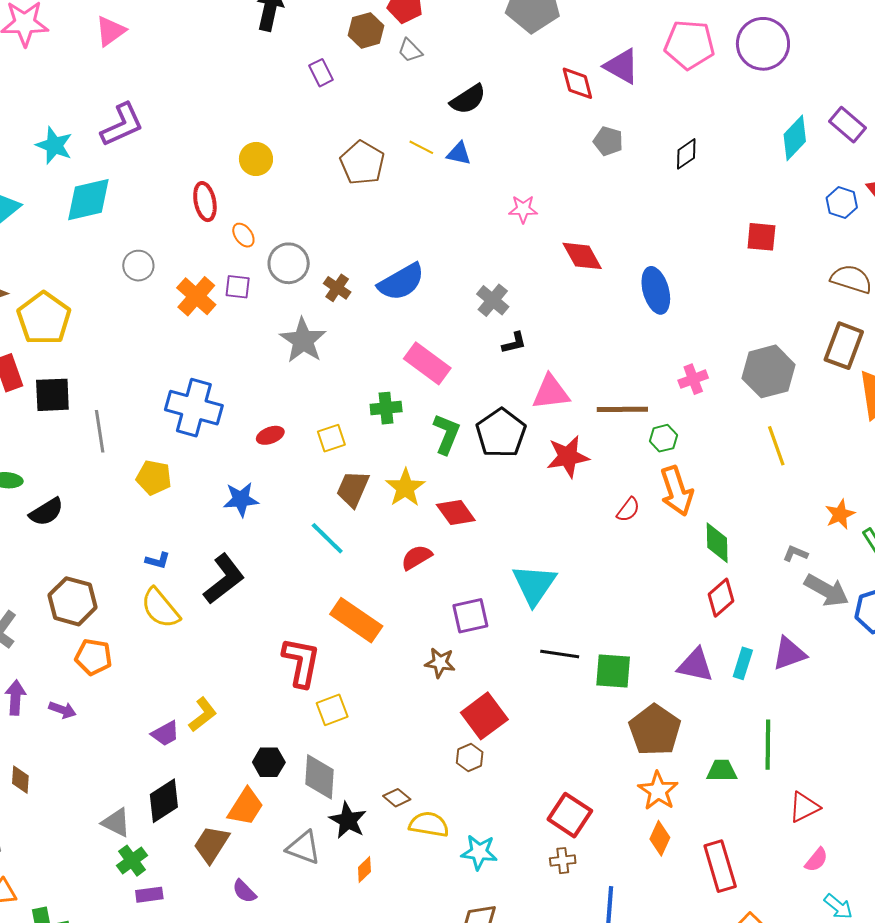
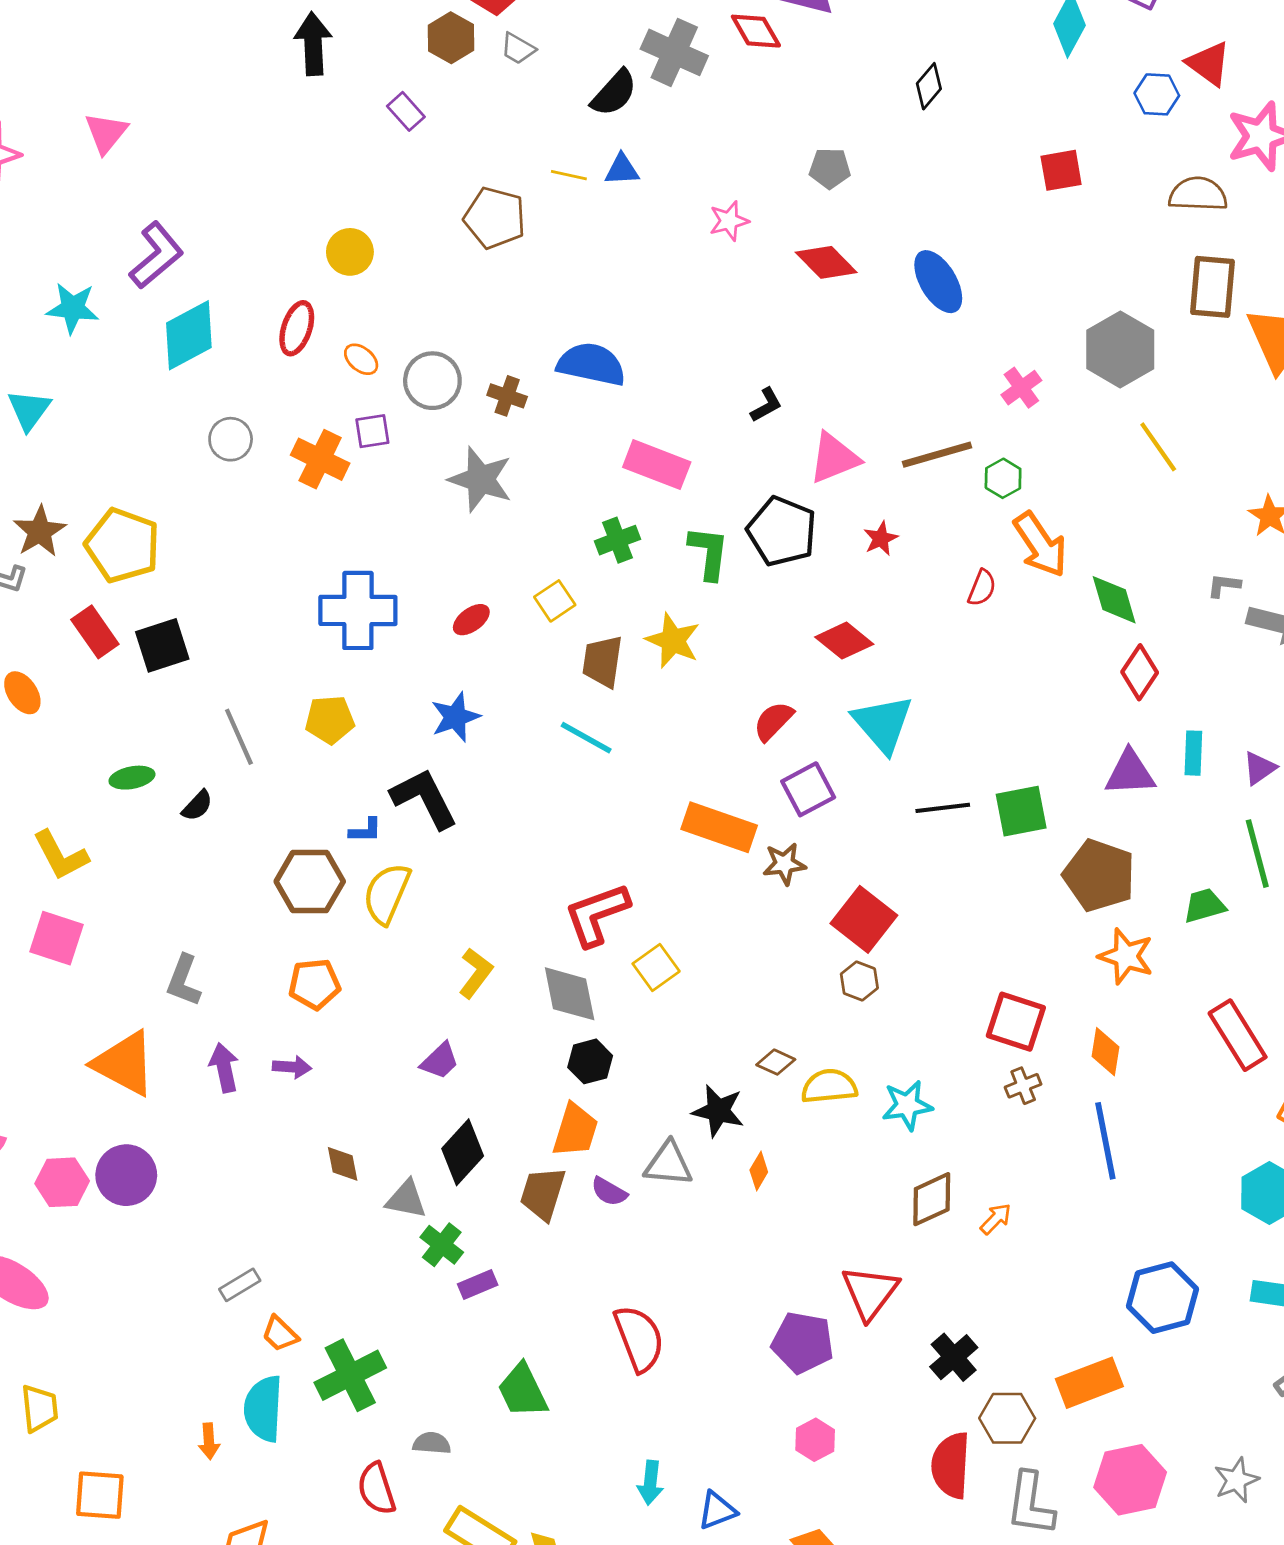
gray pentagon: (608, 141) -> (830, 168), moved
cyan diamond: (88, 200) -> (189, 335), moved
red ellipse: (205, 202) -> (297, 328), turned 45
blue semicircle: (401, 282) -> (591, 364), turned -123
gray cross: (493, 300) -> (674, 52), moved, size x1.4
gray line: (100, 431) -> (239, 737), moved
red star: (568, 457) -> (881, 539), size x0.6
black semicircle: (46, 512) -> (197, 806), size x0.7
red diamond: (456, 512) -> (844, 641), moved
red semicircle: (417, 557) -> (773, 721), moved
black L-shape: (224, 579) -> (424, 798), moved, turned -64
brown hexagon: (73, 601) -> (310, 882), moved
yellow semicircle: (160, 608) -> (387, 894), turned 78
orange rectangle: (356, 620) -> (719, 827), moved
purple triangle: (789, 654) -> (1259, 768), moved, size x0.7
red L-shape: (301, 662) -> (597, 914), turned -106
yellow L-shape: (203, 715) -> (476, 973), moved
gray diamond: (320, 777) -> (570, 994), moved
brown diamond: (20, 780) -> (343, 1164), moved
orange diamond: (660, 838) -> (1106, 1052), moved
purple semicircle: (244, 891) -> (609, 1192), moved

